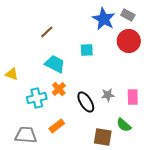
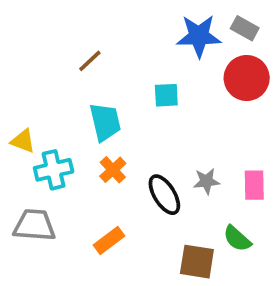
blue star: (104, 19) -> (199, 36), turned -30
cyan trapezoid: (55, 64) -> (105, 122), turned 50
cyan cross: (37, 98) -> (54, 170), moved
gray trapezoid: (26, 135) -> (34, 225), moved

